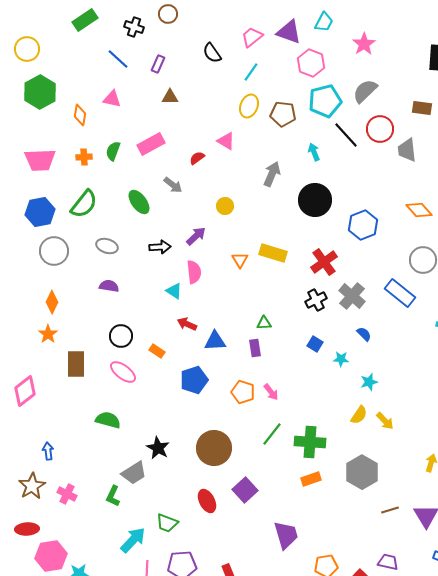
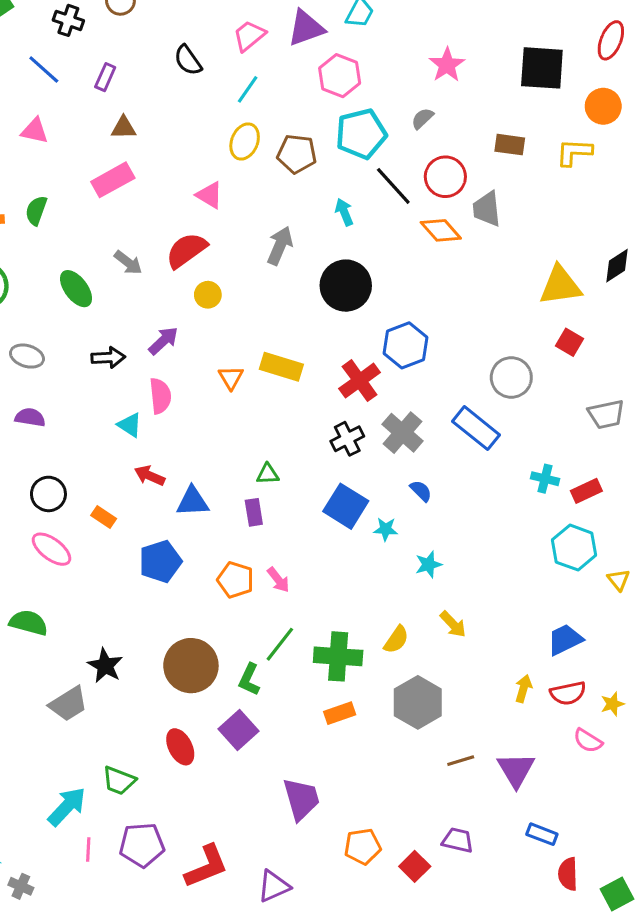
purple triangle: (289, 32) -> (306, 28), turned -40
pink star: (364, 44) -> (447, 65), moved
gray semicircle: (365, 91) -> (422, 119), size x0.6
pink rectangle: (151, 144) -> (113, 180), moved
red semicircle: (197, 158) -> (186, 250), moved, size x1.8
orange diamond: (419, 210) -> (441, 230), moved
blue hexagon: (363, 225) -> (406, 345), moved
blue square: (315, 344) -> (346, 506), size x1.8
yellow semicircle: (359, 415) -> (396, 640), moved
green L-shape: (113, 496) -> (249, 679), moved

